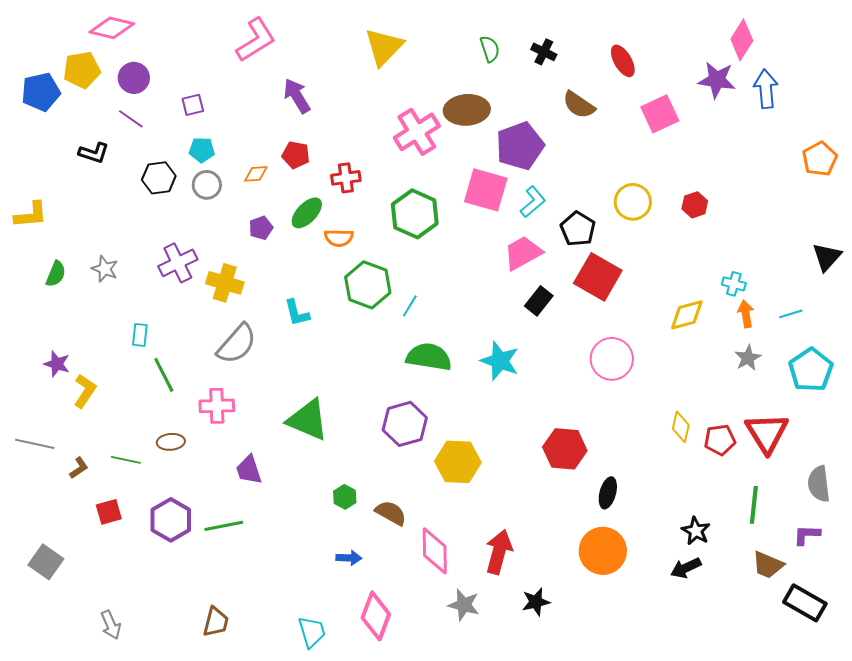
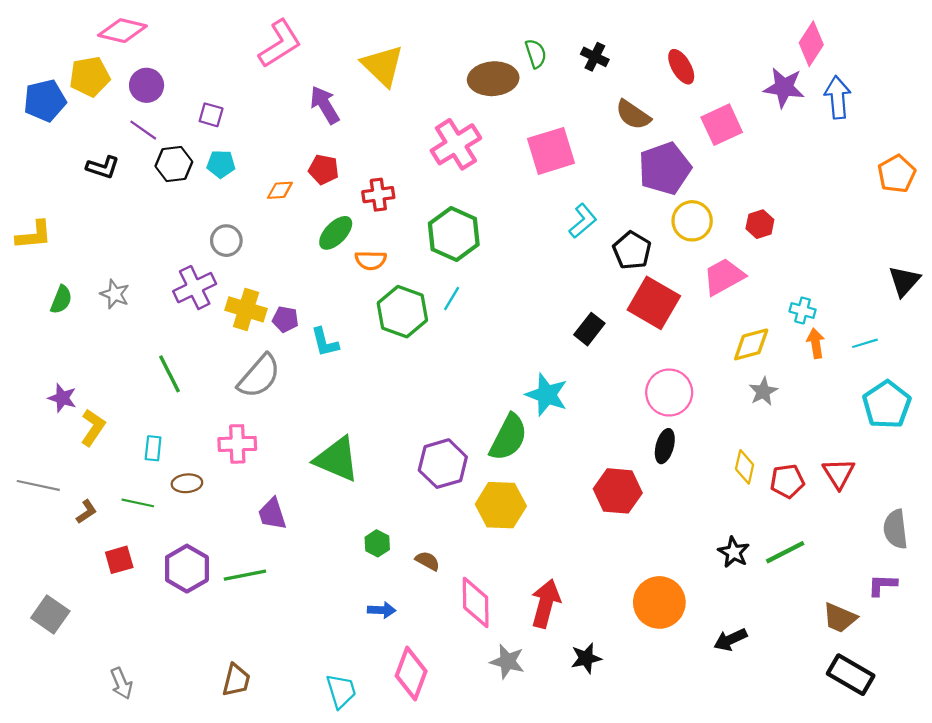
yellow triangle: (384, 47) -> (383, 66), moved, turned -30
purple square: (193, 105) -> (211, 115), turned 30
brown ellipse: (467, 110) -> (493, 79), moved
purple pentagon: (520, 146) -> (665, 168), moved
black hexagon: (159, 178) -> (174, 164), moved
gray circle: (207, 185) -> (226, 241), moved
pink square: (486, 190) -> (551, 151), moved, turned -33
purple pentagon: (261, 228) -> (285, 319), moved, turned 30
pink trapezoid: (523, 253) -> (724, 277), moved
cyan line: (410, 306) -> (452, 298), moved
cyan rectangle: (140, 335) -> (153, 448), moved
green semicircle: (429, 357) -> (508, 437), moved, turned 108
gray star: (748, 358) -> (763, 391), moved
green line: (164, 375) -> (169, 374), moved
red triangle: (767, 433) -> (839, 473), size x0.7
black ellipse: (608, 493) -> (665, 446), moved
green line: (754, 505) -> (785, 552), moved, turned 57
brown semicircle: (391, 513) -> (428, 561), size x0.7
black star: (696, 531) -> (734, 552), moved
black arrow: (686, 568) -> (730, 640), moved
black rectangle: (805, 603) -> (851, 675), moved

